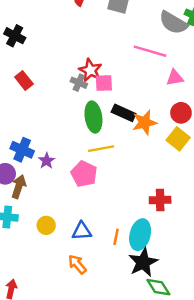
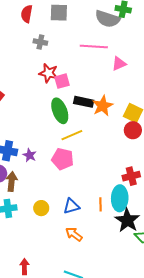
gray cross: (79, 83) -> (40, 42), moved
red circle: (181, 113) -> (133, 130), moved
red cross: (160, 200) -> (131, 176), moved

